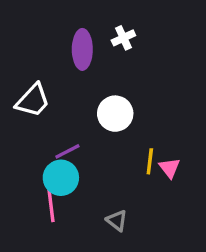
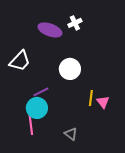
purple ellipse: (82, 49) -> (50, 30), turned -70

